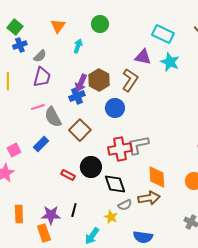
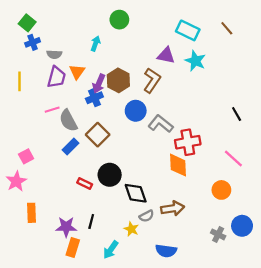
orange triangle: (58, 26) -> (77, 72), moved
gray semicircle: (40, 56) -> (54, 54), turned 48
blue rectangle: (41, 144) -> (71, 147), moved
gray L-shape: (138, 145) -> (161, 124), moved, turned 50
red cross: (120, 149) -> (188, 142), moved
orange diamond: (157, 177) -> (178, 165), moved
orange rectangle: (19, 214) -> (31, 213), moved
orange rectangle: (44, 233) -> (73, 248), moved, turned 36

